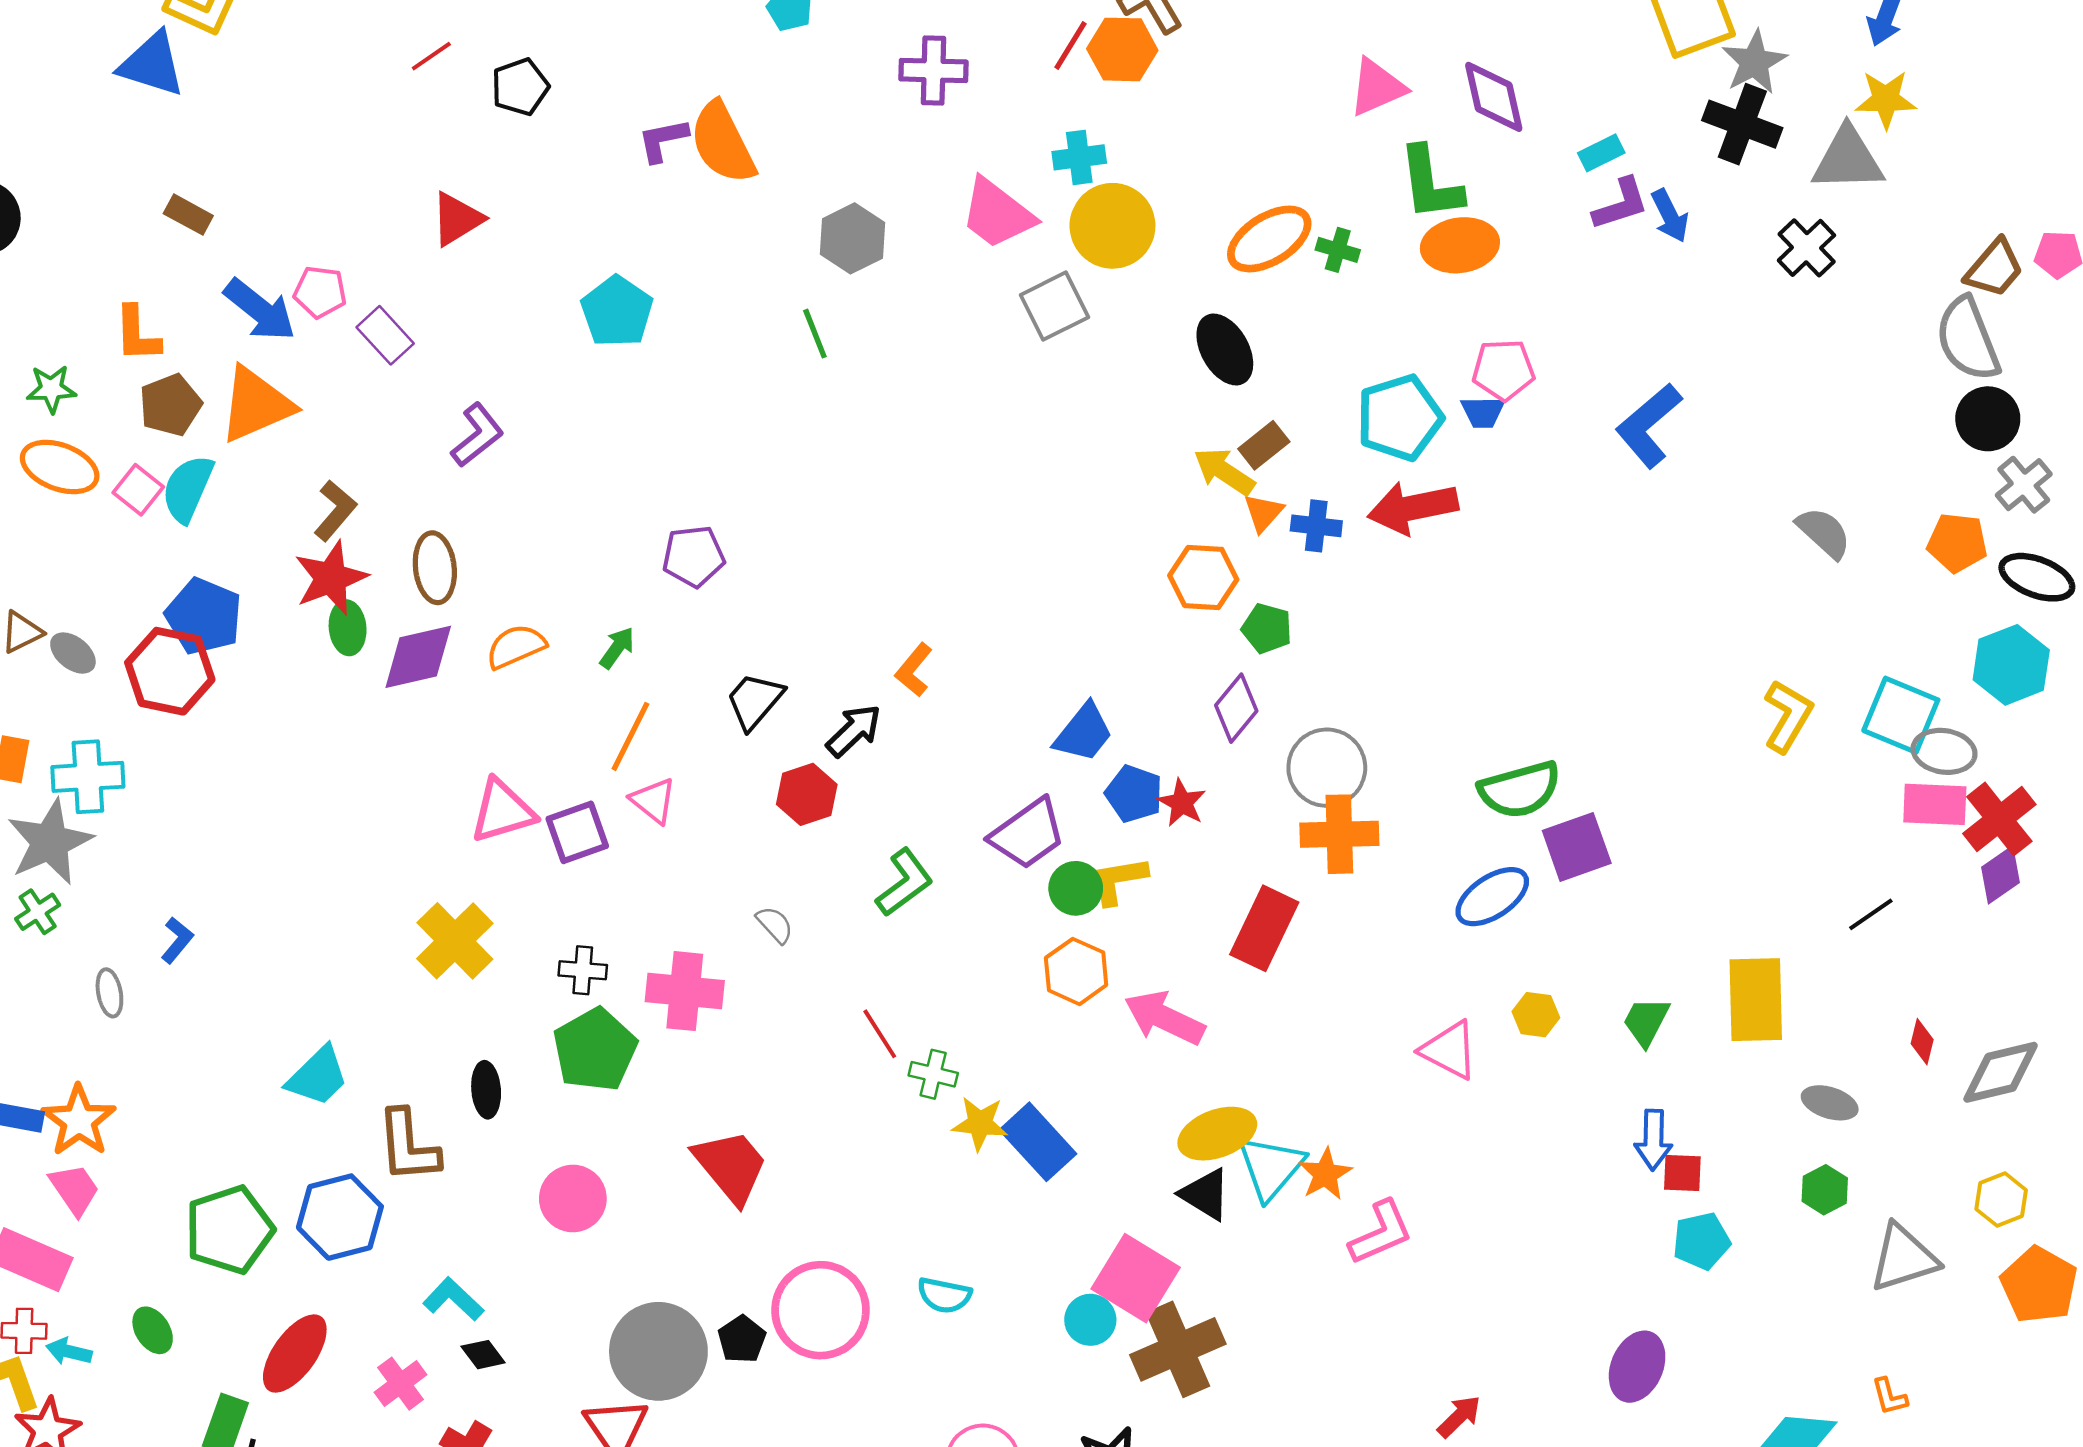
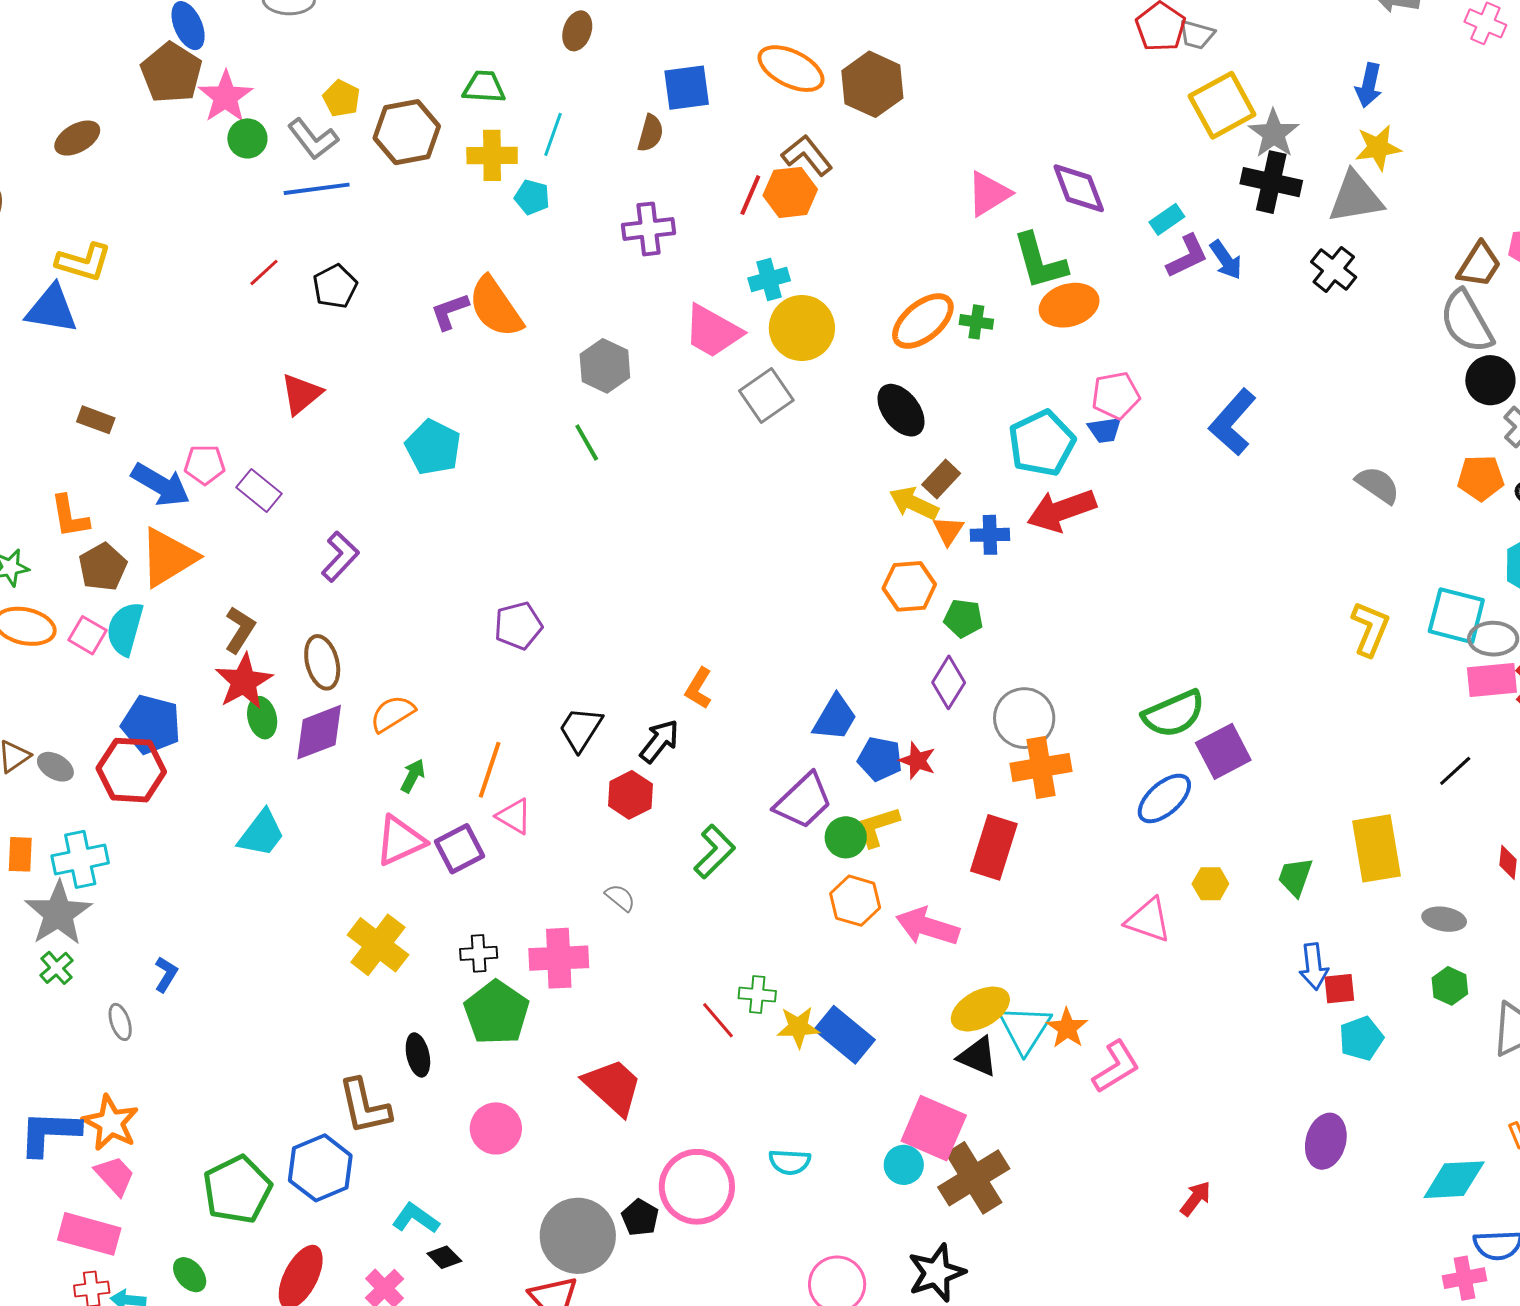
green arrow: (617, 648) -> (413, 776), moved
red line: (880, 1034) -> (718, 1020), moved
cyan trapezoid: (318, 1076) -> (261, 833), moved

